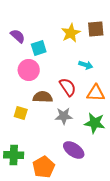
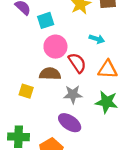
pink circle: (29, 70) -> (55, 47), moved
purple ellipse: (74, 150) -> (70, 123), moved

